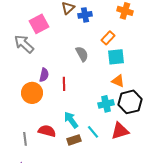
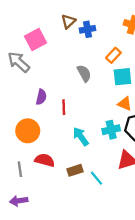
orange circle: (32, 93) -> (28, 131), moved
cyan arrow: (71, 120) -> (81, 136), moved
cyan line: (93, 132) -> (97, 178), moved

